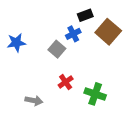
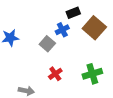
green cross: (95, 94) -> (92, 74), moved, turned -36

